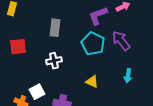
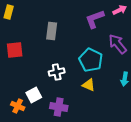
cyan pentagon: (93, 44) -> (91, 60), moved
white cross: (54, 61) -> (57, 72), moved

